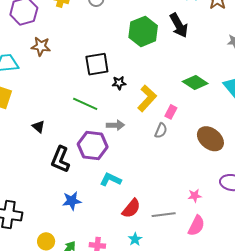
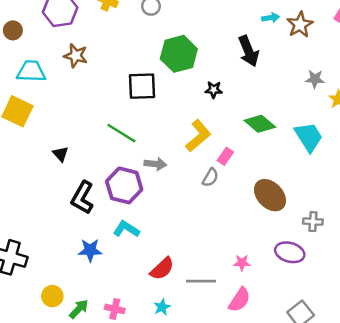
green hexagon: (143, 31) -> (179, 54), moved
black star: (119, 83) -> (214, 90), moved
cyan L-shape: (111, 180) -> (126, 229), moved

